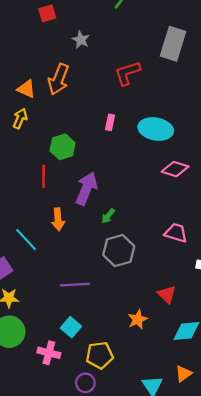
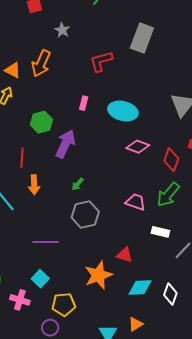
red line: (44, 176) -> (22, 158), moved
purple arrow: (86, 188) -> (65, 144), moved
red triangle: (167, 294) -> (125, 255), turned -30
orange star: (138, 319) -> (98, 275), size x1.6

